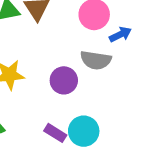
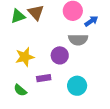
purple rectangle: (55, 133) -> (44, 78), moved, turned -32

